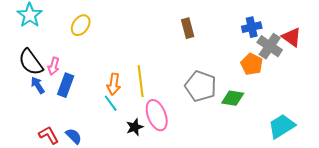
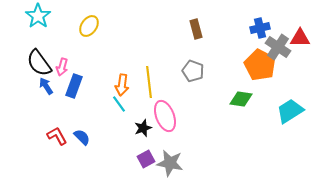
red triangle: (292, 37) -> (300, 38), turned -35
orange pentagon: (252, 64) -> (260, 65), size x1.4
gray pentagon: (201, 86) -> (193, 71), moved, size x0.7
cyan trapezoid: (282, 126) -> (290, 111), moved

